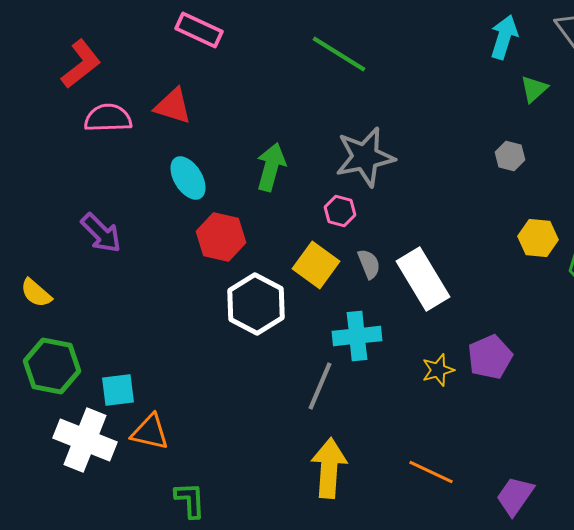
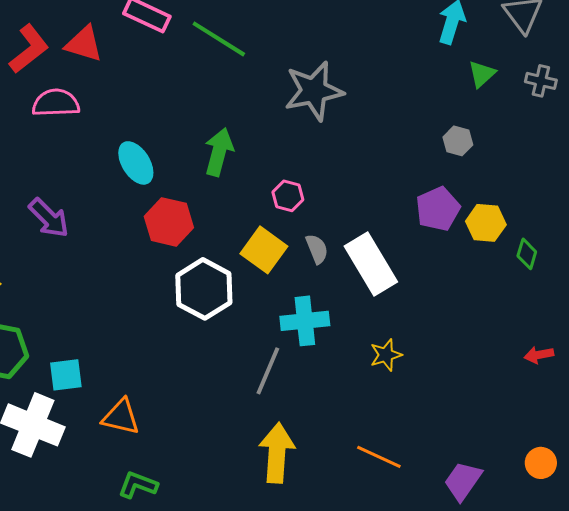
green line: (339, 54) -> (219, 39), moved
red triangle: (173, 106) -> (84, 44), moved
gray star: (365, 157) -> (314, 91), moved
purple pentagon: (490, 357) -> (438, 209), moved
orange triangle: (150, 432) -> (121, 417), moved
green L-shape: (190, 500) -> (138, 485), turned -66

